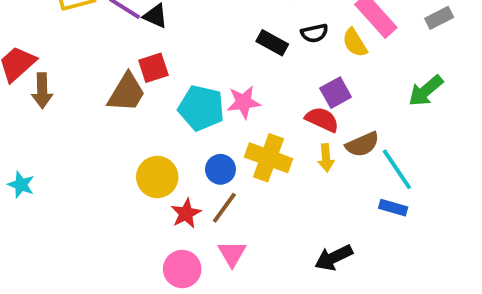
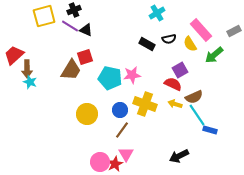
green arrow: (426, 91) -> (214, 55), moved
yellow arrow: (326, 158) -> (175, 104), turned 112
cyan line: (397, 169) -> (197, 115), moved
cyan star: (21, 185) -> (30, 82), moved
red star: (186, 213) -> (115, 164), moved

